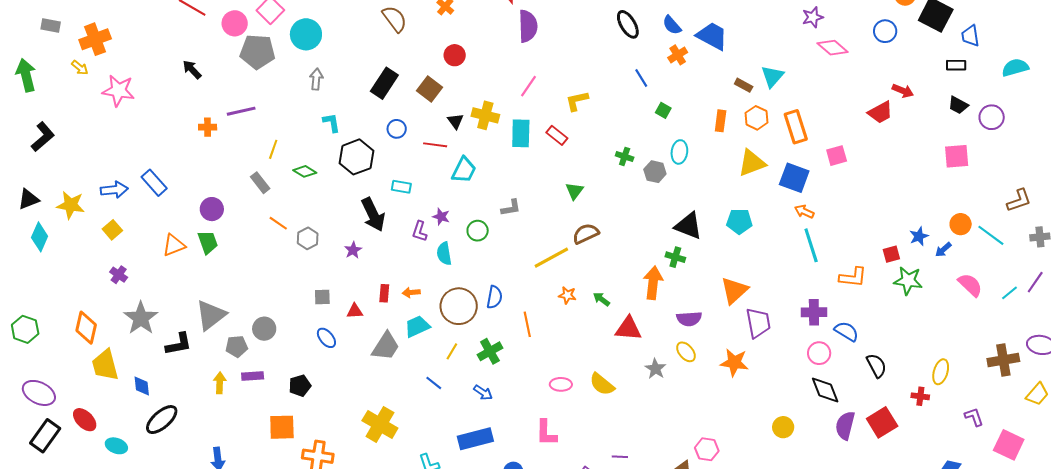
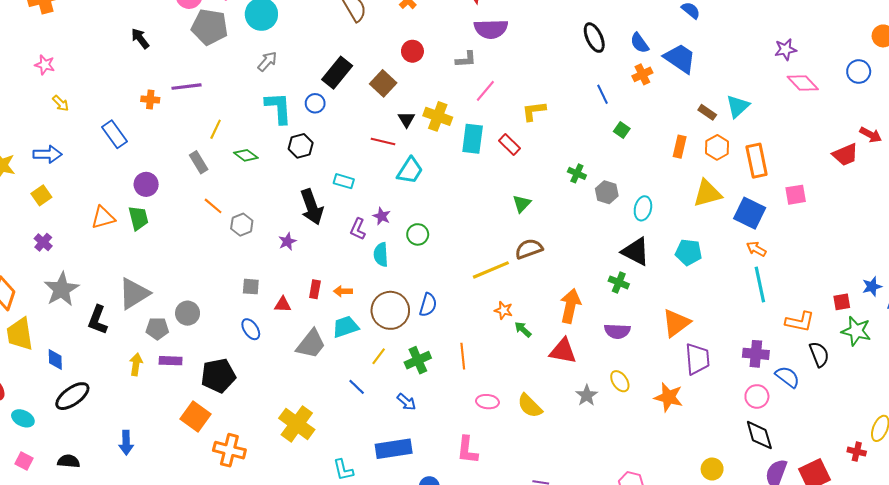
purple semicircle: (528, 26) -> (491, 29), turned 84
yellow arrow: (80, 68) -> (61, 103), moved
gray arrow: (316, 79) -> (267, 61), turned 30
pink star: (118, 91) -> (45, 65), moved, size x0.6
cyan L-shape: (331, 123) -> (278, 108), size x1.6
blue circle: (397, 129) -> (315, 103), moved
cyan ellipse: (679, 152) -> (643, 208), moved
black hexagon: (356, 157) -> (301, 146), size x0.7
blue rectangle: (154, 183) -> (114, 134), moved
gray L-shape: (511, 208) -> (466, 59), moved
orange arrow: (653, 283) -> (570, 306), moved
green arrow: (601, 299) -> (523, 329), moved
purple semicircle: (689, 319) -> (617, 331), moved
orange line: (527, 324) -> (463, 356), moved
black L-shape: (179, 344) -> (98, 320), turned 116
black semicircle: (876, 366) -> (819, 354), moved
black pentagon: (300, 386) -> (218, 376), size x1.5
orange square: (282, 427) -> (196, 417), turned 32

